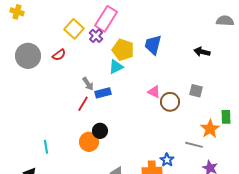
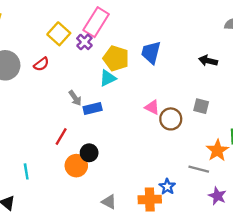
red line: (83, 104) -> (61, 136), moved

